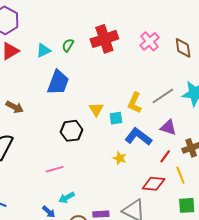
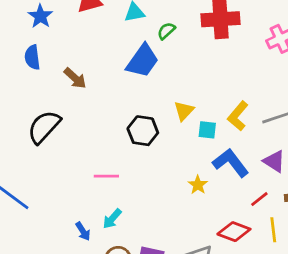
green semicircle: (68, 45) -> (166, 31), moved
cyan arrow: (67, 198) -> (112, 219), turned -35

